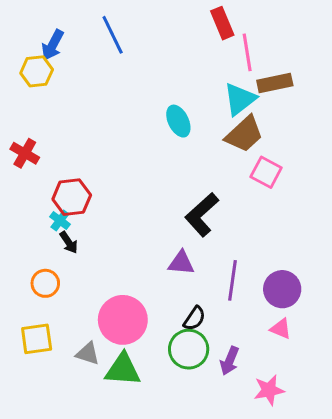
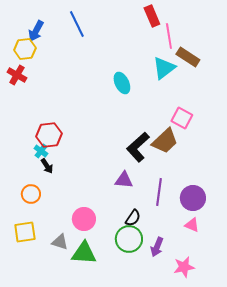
brown rectangle: (275, 83) -> (188, 57), turned 45
brown trapezoid: (244, 134) -> (165, 141), moved
red cross: (25, 153) -> (17, 75), moved
pink circle: (123, 320) -> (84, 219), size x0.7

